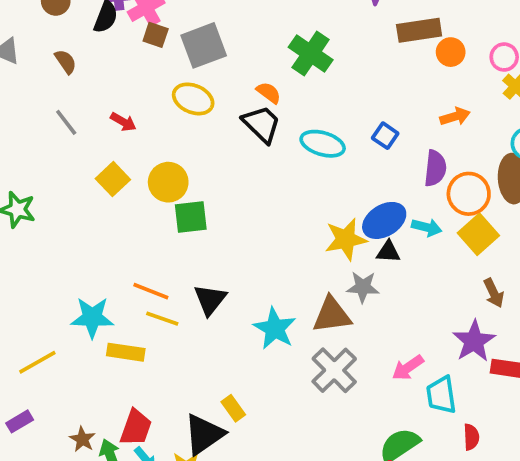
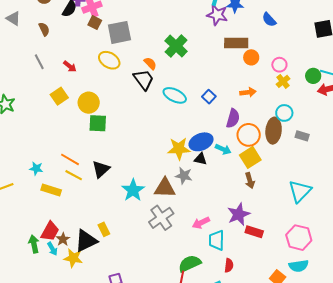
brown arrow: (494, 293) -> (250, 181), moved
cyan star: (92, 317) -> (36, 169), size x0.6
brown star: (82, 439) -> (63, 239), moved

